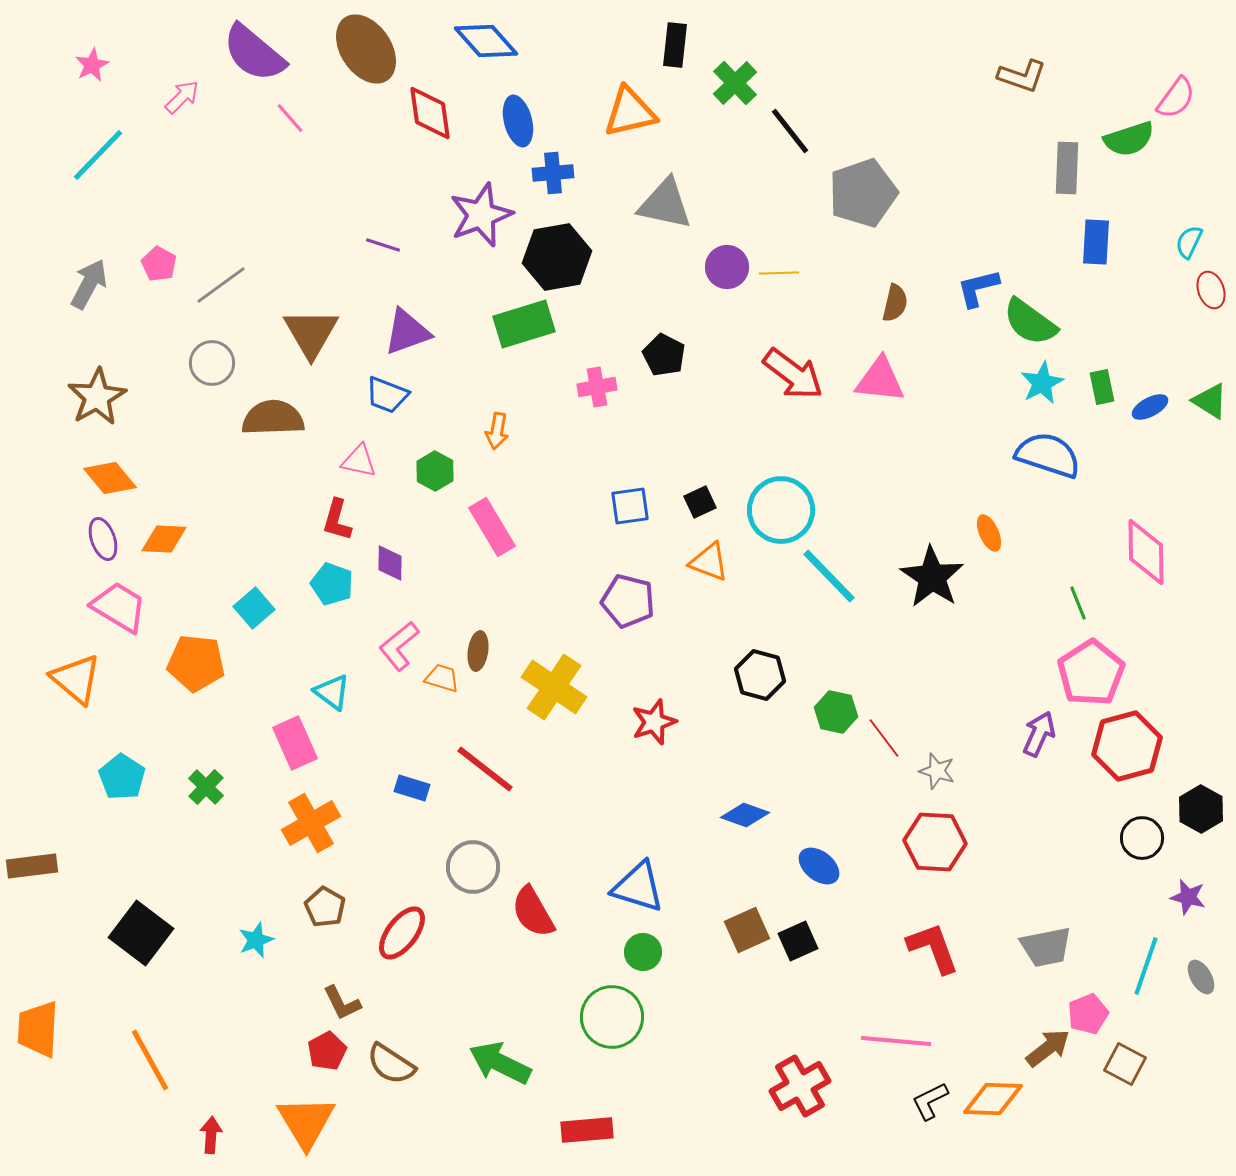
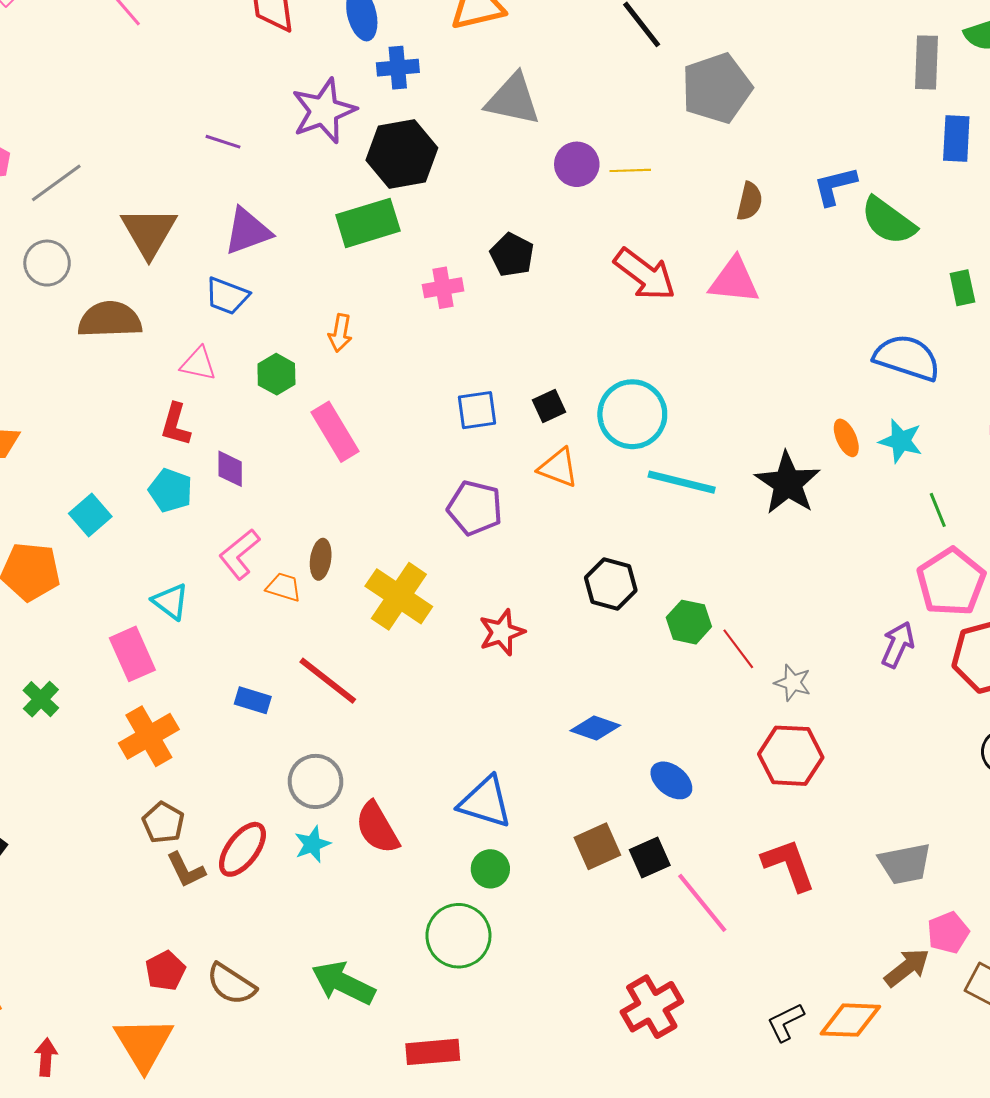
cyan star: (1042, 383) -> (901, 441), moved, turned -30
cyan line: (829, 576) -> (682, 482), turned -32
cyan star: (256, 940) -> (312, 844), moved
brown L-shape: (342, 1003) -> (186, 870), moved
pink line: (896, 1041) -> (702, 903), moved, turned 46

